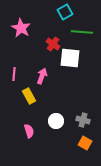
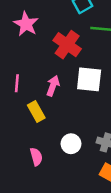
red cross: (53, 44) -> (67, 45), size x1.5
white square: (70, 58) -> (89, 79), moved

